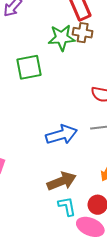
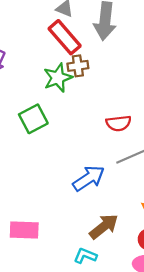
cyan L-shape: (67, 206) -> (85, 256), moved, turned -40

